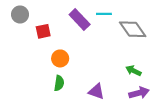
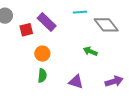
purple rectangle: (80, 19) -> (47, 22), moved
green arrow: (133, 71) -> (90, 51), moved

